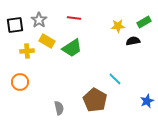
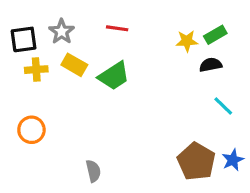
green rectangle: (144, 22) -> (215, 35), moved
yellow cross: (27, 51) -> (36, 70), moved
cyan line: (115, 79) -> (223, 106), moved
brown pentagon: (95, 100) -> (196, 161), moved

